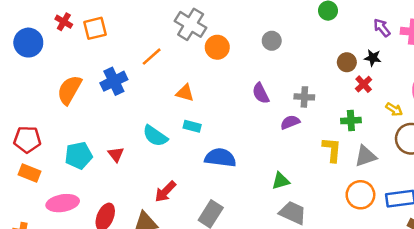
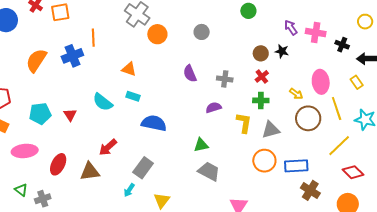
orange line: (152, 57) -> (93, 38), moved, turned -54
red cross: (364, 84) -> (262, 76), moved
purple semicircle: (290, 122) -> (214, 108), moved

